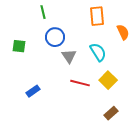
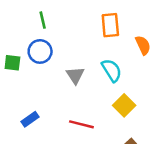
blue circle: (55, 37) -> (40, 51), moved
red line: (80, 83) -> (81, 124), moved

